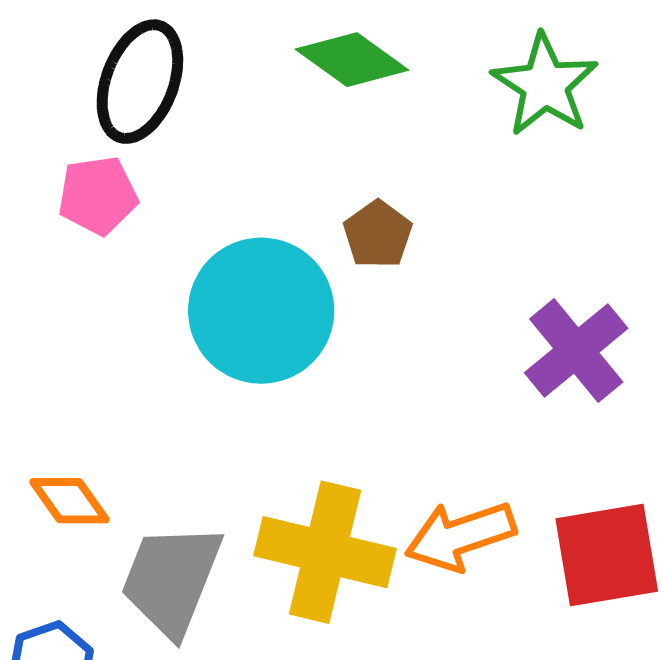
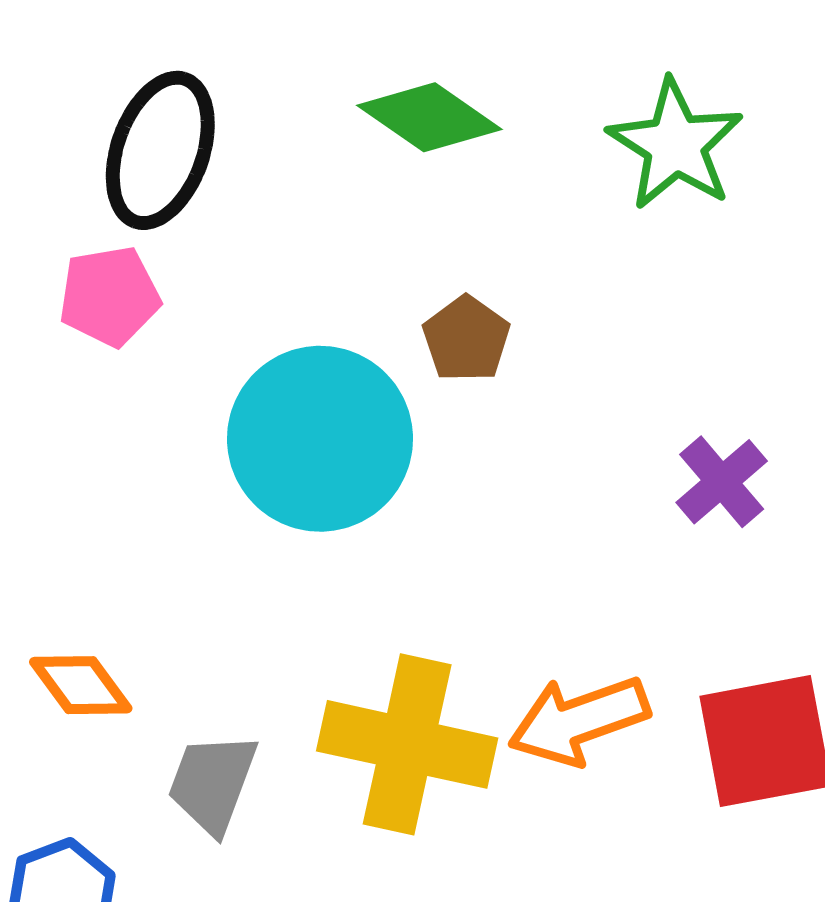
purple cross: (576, 350) -> (722, 482), size x0.7
gray trapezoid: (171, 580) -> (212, 783), size x0.7

